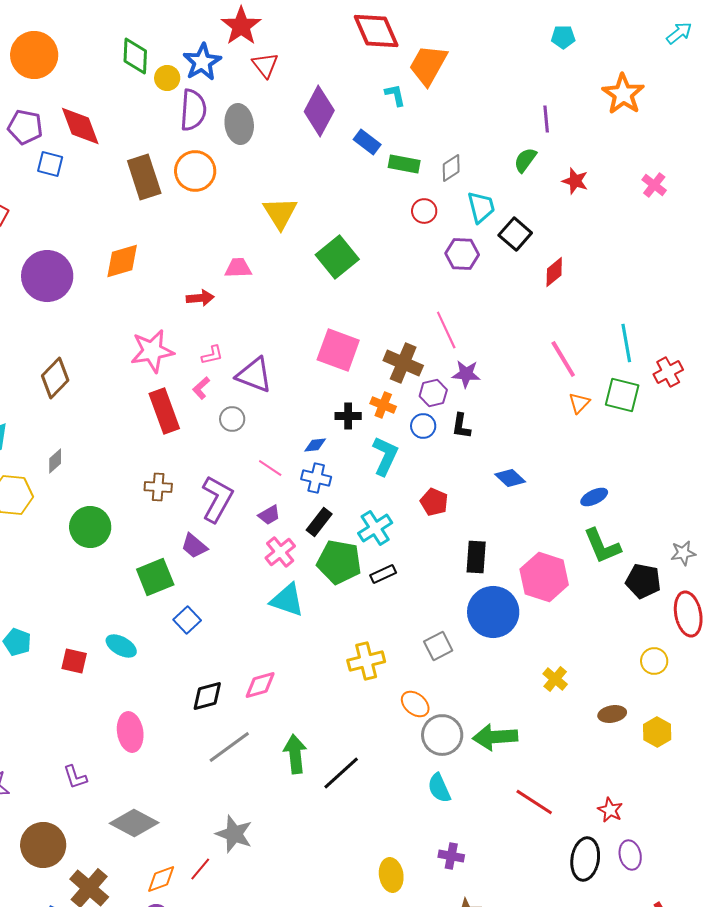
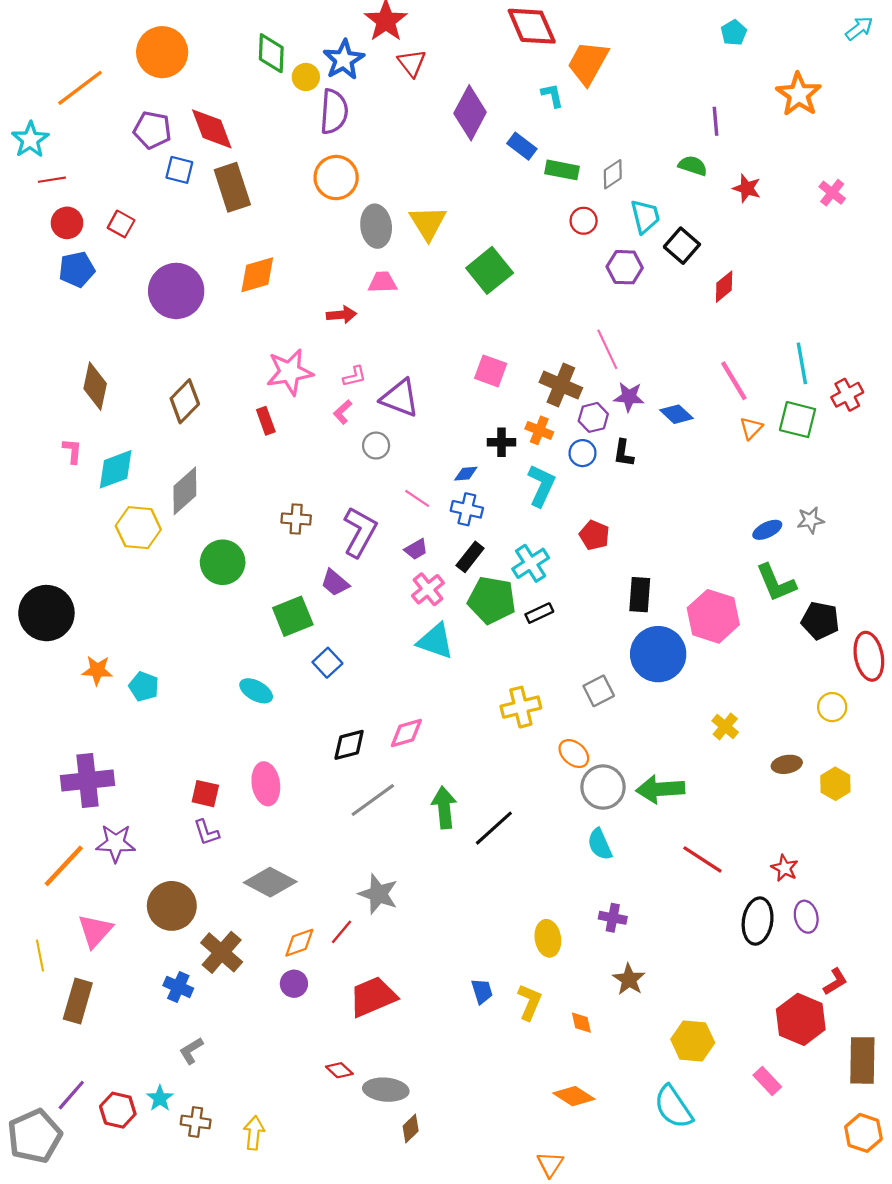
cyan pentagon: (563, 37) -> (734, 33), turned -30
gray ellipse: (239, 124) -> (376, 226), moved
green semicircle: (525, 160) -> (693, 166), turned 72
brown rectangle: (144, 177) -> (232, 187), moved
pink square: (338, 350) -> (491, 371), size x0.7
red rectangle: (164, 411) -> (266, 421), moved, size x0.6
gray diamond: (55, 461) -> (185, 491), size x1.8
blue diamond: (510, 478) -> (677, 414), moved
gray star: (683, 553) -> (811, 520), moved
red square: (74, 661) -> (205, 794), moved

